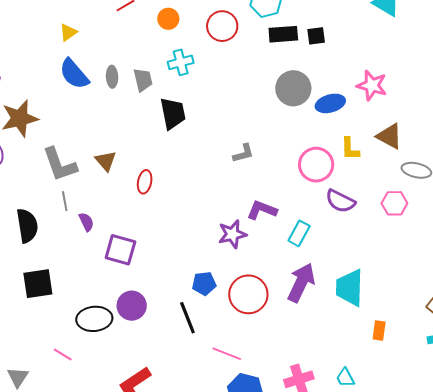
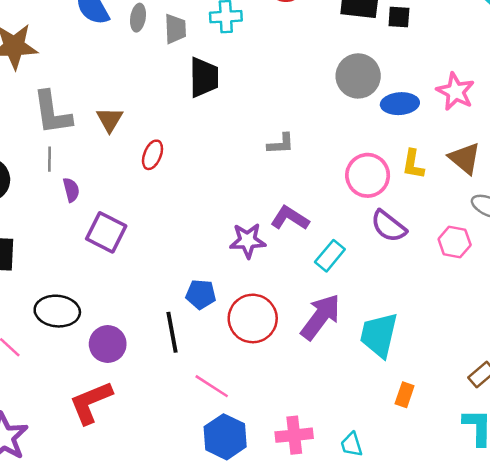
purple circle: (132, 306) -> (108, 344), moved

